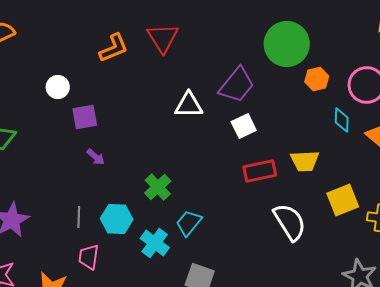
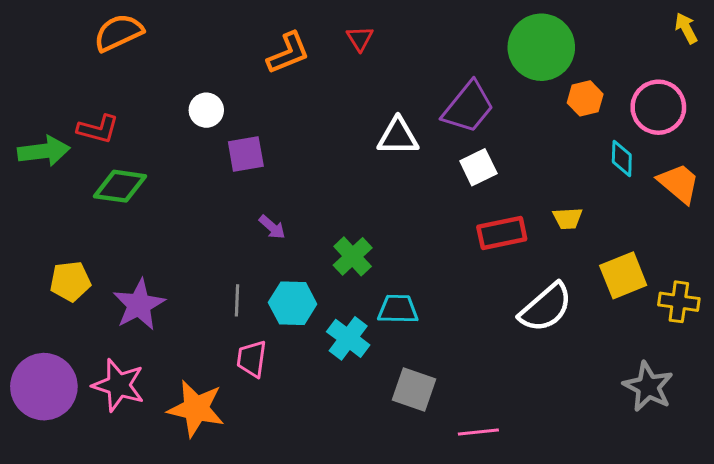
red triangle: (163, 38) -> (360, 38), size x0.6
purple arrow: (96, 157) -> (272, 227), moved
yellow trapezoid: (305, 161) -> (568, 218), size x0.7
white semicircle: (290, 222) -> (546, 308), turned 81
cyan trapezoid: (189, 223) -> (398, 309), turned 52

